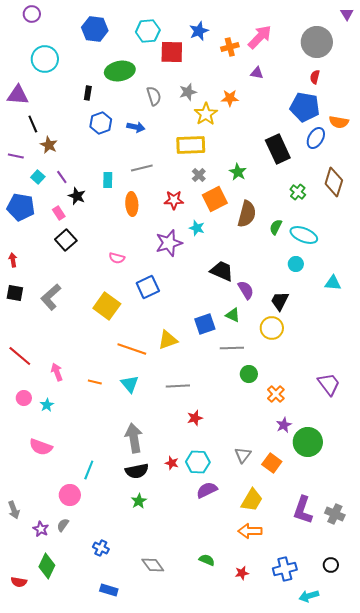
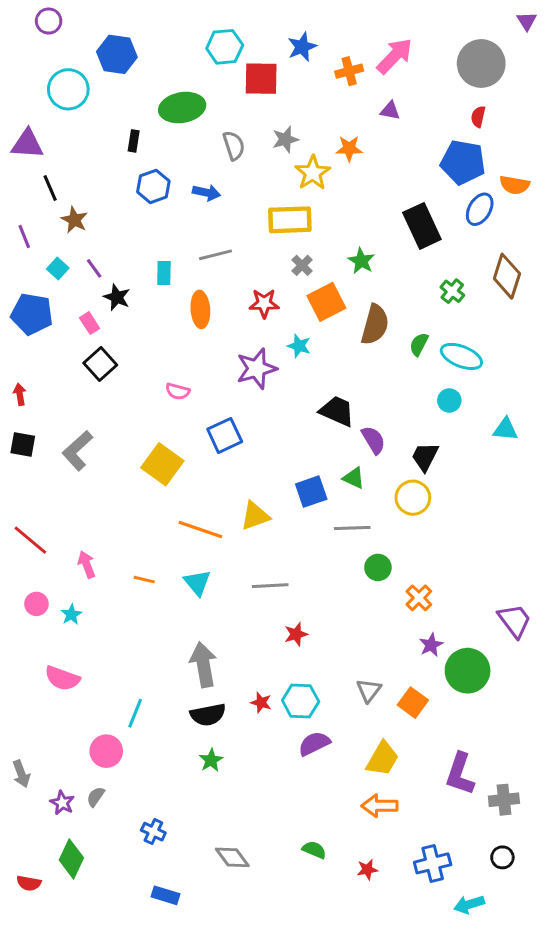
blue hexagon: (95, 29) -> (117, 54), moved
purple line: (16, 156) -> (24, 237), turned 56
purple trapezoid: (329, 384) -> (515, 621), moved
gray cross: (335, 514) -> (504, 800), moved, turned -30

